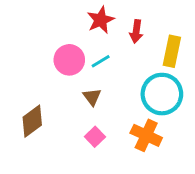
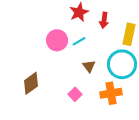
brown triangle: (92, 97) -> (89, 66), moved
orange cross: (146, 135) -> (111, 93), turned -35

